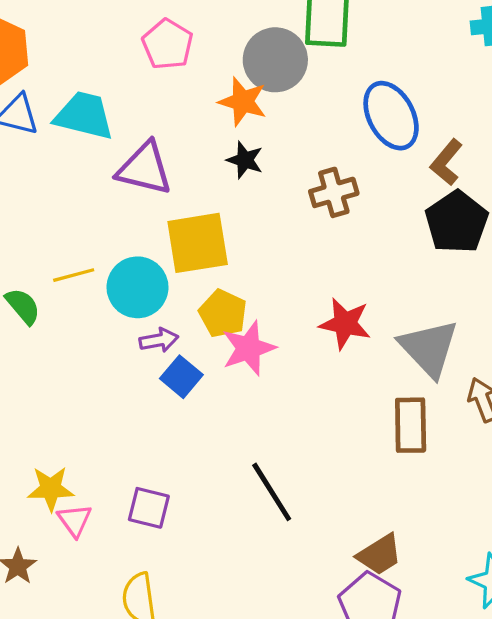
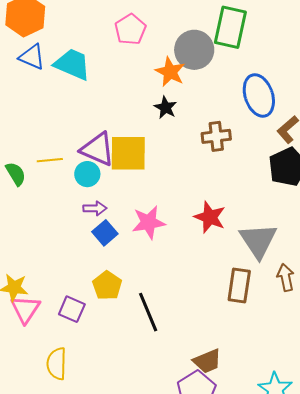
purple triangle: (145, 169) -> (98, 149), moved
cyan circle: (137, 287) -> (87, 174), size x0.7
yellow pentagon: (223, 313) -> (107, 286), moved
pink triangle: (75, 520) -> (25, 309), size x1.4

